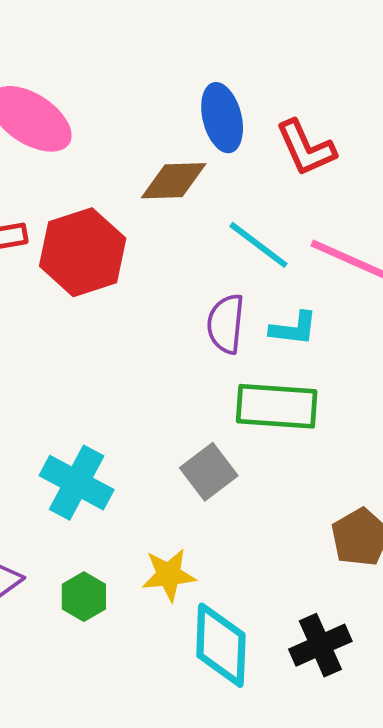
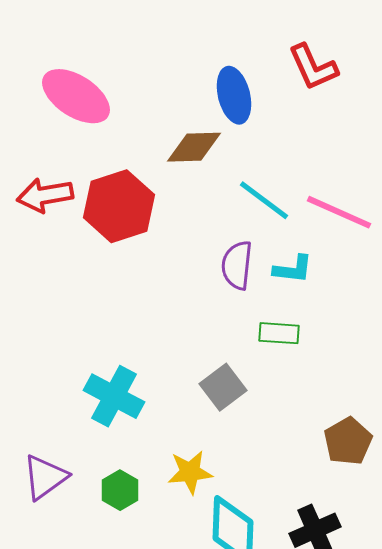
red L-shape: (306, 148) -> (313, 67), moved
green rectangle: (277, 406) -> (279, 333), size x0.6

